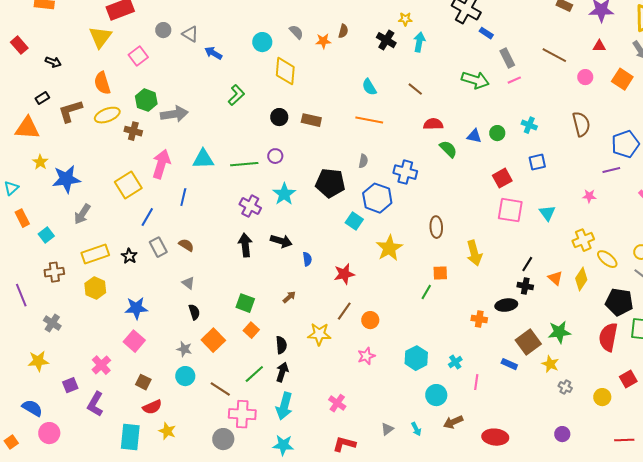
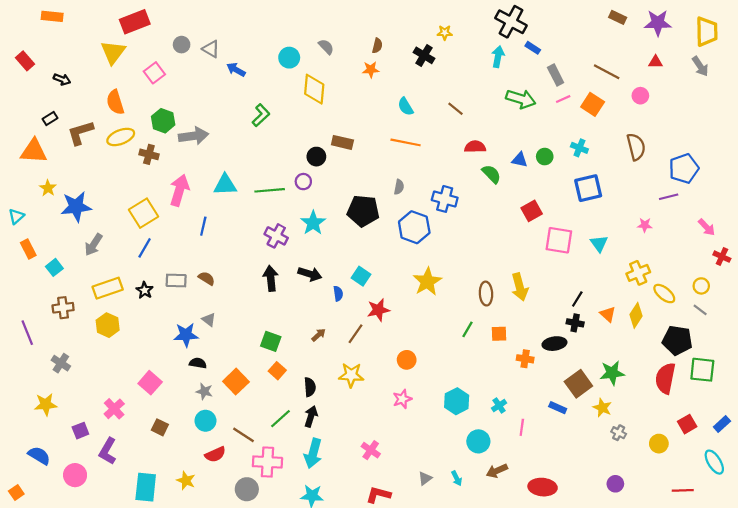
orange star: (323, 41) -> (371, 70), moved
cyan arrow: (419, 42) -> (498, 57), moved
orange square: (622, 79) -> (593, 104), moved
black circle: (279, 117) -> (316, 157), moved
blue square: (537, 162) -> (588, 188), size x1.5
red square: (502, 178) -> (532, 211), moved
blue line: (147, 217) -> (145, 248), moved
cyan square: (354, 221) -> (361, 276), moved
brown ellipse: (436, 227) -> (486, 294), moved
gray rectangle: (158, 247) -> (176, 280), turned -60
orange square: (440, 273) -> (499, 334), moved
blue star: (136, 308) -> (186, 335), moved
brown line: (344, 311) -> (356, 334), moved
black semicircle: (194, 312) -> (198, 363), moved, turned -63
red semicircle: (152, 407) -> (215, 454), moved
pink circle: (49, 433) -> (75, 475), moved

